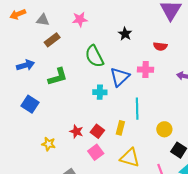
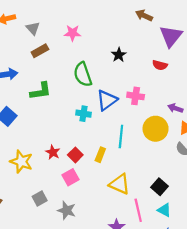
gray triangle: (43, 20) -> (33, 28), turned 32
red semicircle: (160, 46) -> (160, 65), moved
yellow circle: (164, 129) -> (156, 129), moved, size x1.5
yellow star: (49, 144) -> (21, 162), size x1.5
yellow triangle: (130, 158) -> (120, 184), moved

